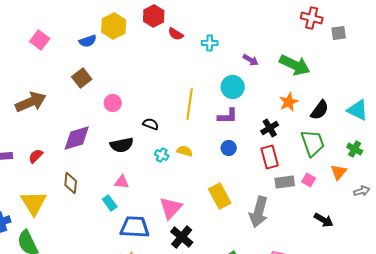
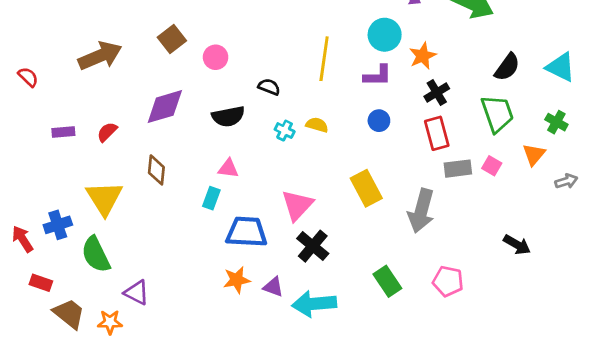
brown square: (82, 78) -> (172, 39), moved
orange star: (289, 102) -> (423, 56), moved
cyan rectangle: (110, 203) -> (211, 198), turned 56
black arrow: (324, 220) -> (517, 245), moved

